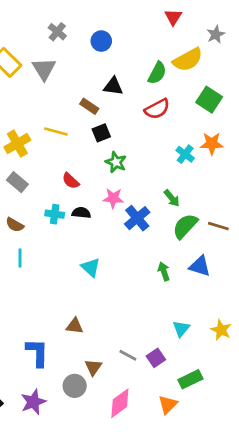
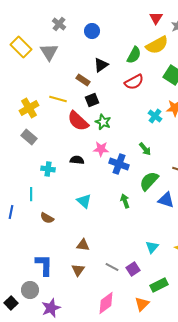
red triangle: (173, 17) -> (156, 18), moved
black triangle: (113, 86) -> (101, 65), turned -42
red semicircle: (71, 181) -> (78, 121), moved, size x1.6
cyan cross: (55, 214) -> (48, 169), moved
blue cross: (137, 218) -> (119, 164), turned -30
brown semicircle: (15, 225) -> (47, 218), moved
green semicircle: (185, 226) -> (149, 181), moved
green arrow: (164, 271) -> (125, 201), moved
brown triangle: (75, 326) -> (83, 245), moved
brown triangle: (93, 367) -> (78, 270), moved
gray circle: (75, 386) -> (30, 290), moved
purple star: (33, 402) -> (51, 308), moved

